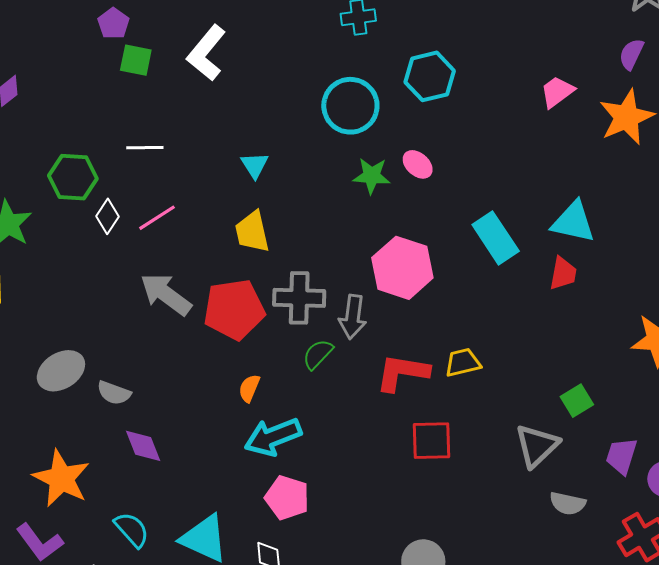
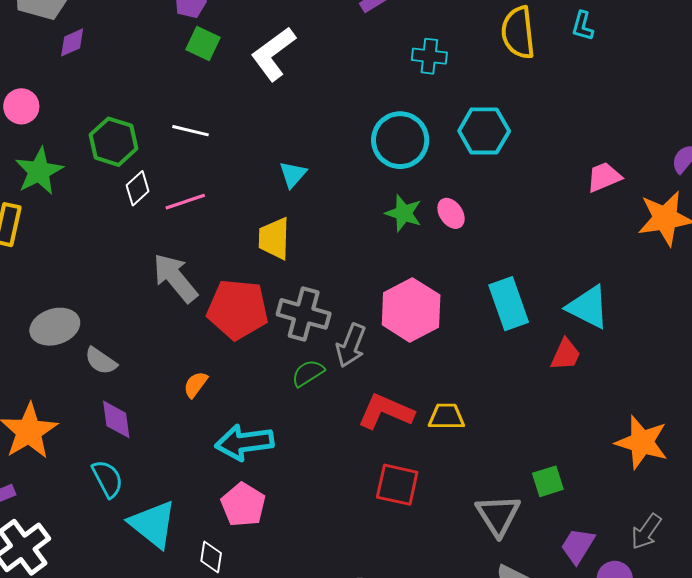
orange semicircle: (249, 388) -> (195, 384), moved
gray triangle: (537, 446) -> (498, 515), turned -33
cyan semicircle: (132, 530) -> (107, 479), moved

